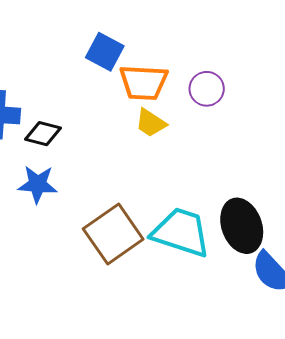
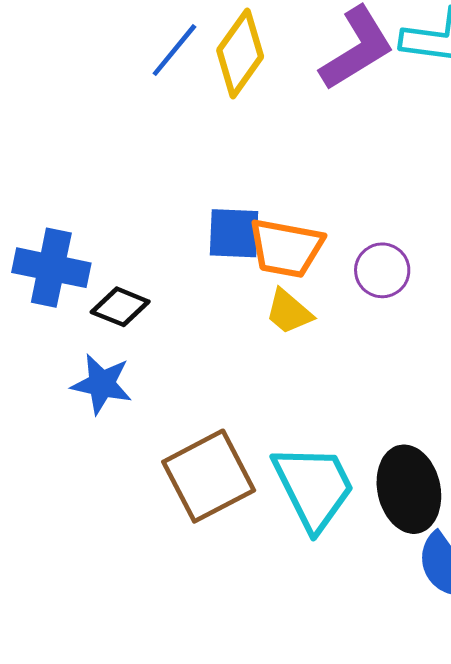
blue square: (105, 52) -> (234, 233), moved, turned -33
cyan trapezoid: (181, 232) -> (314, 487), turned 38

